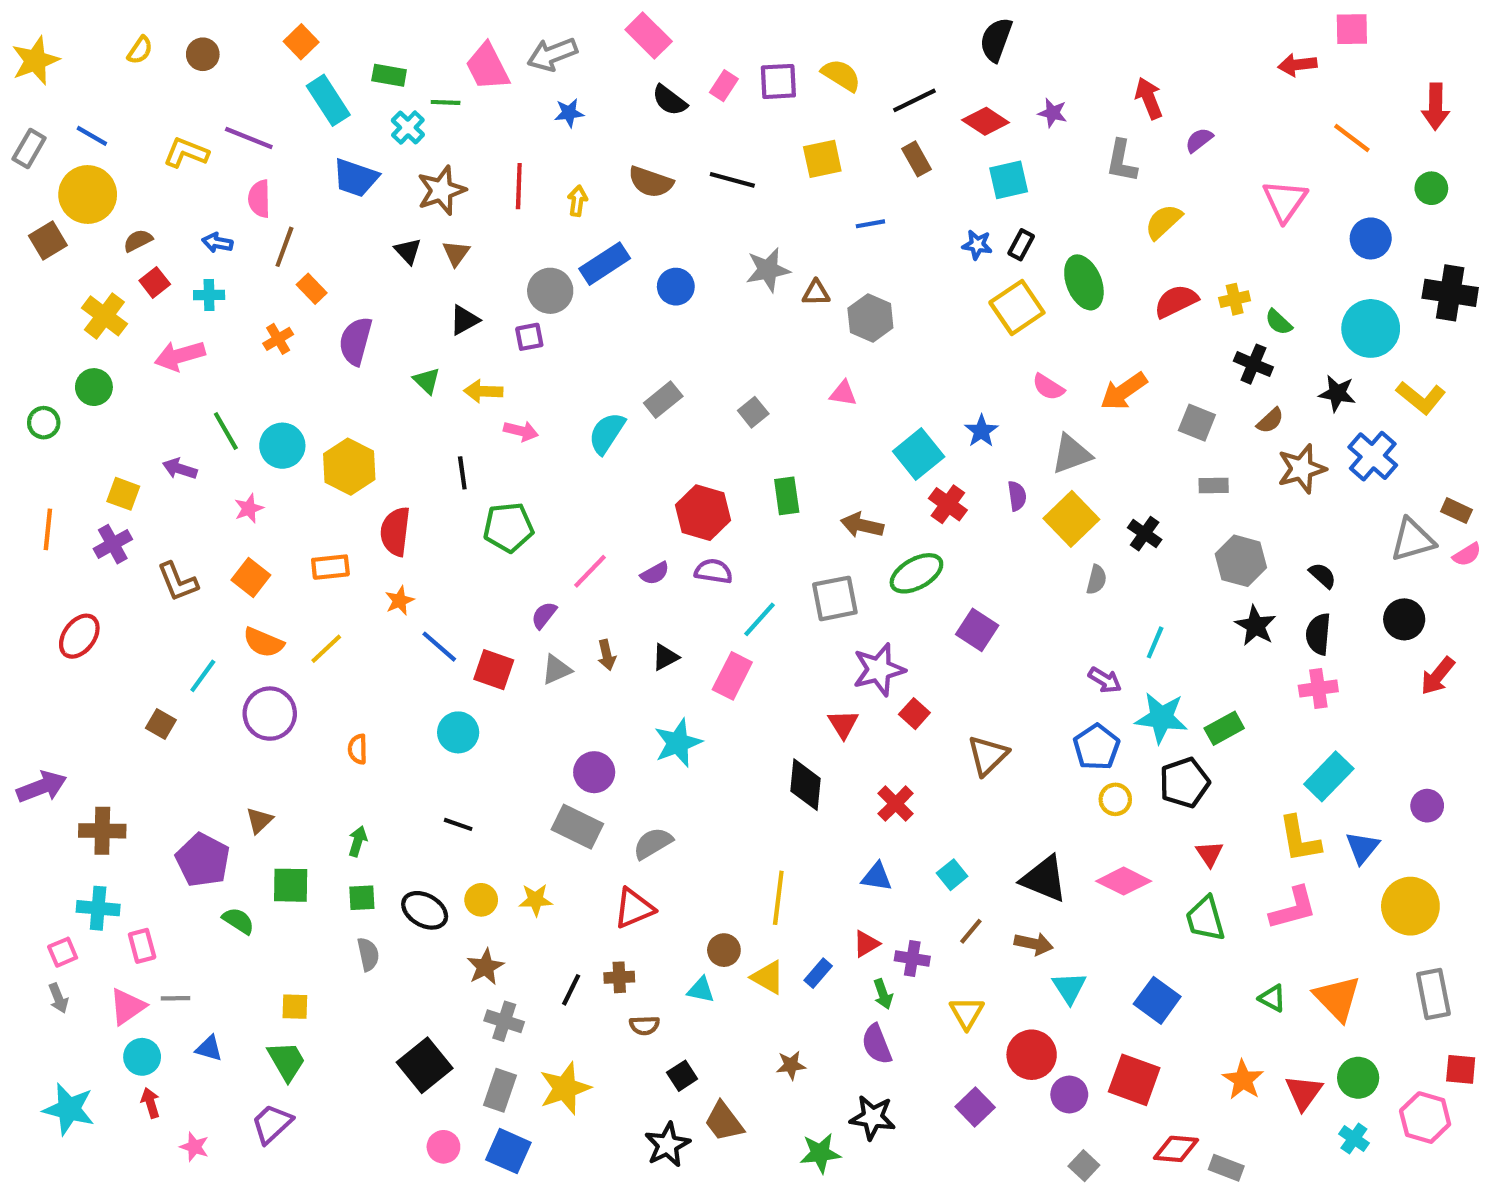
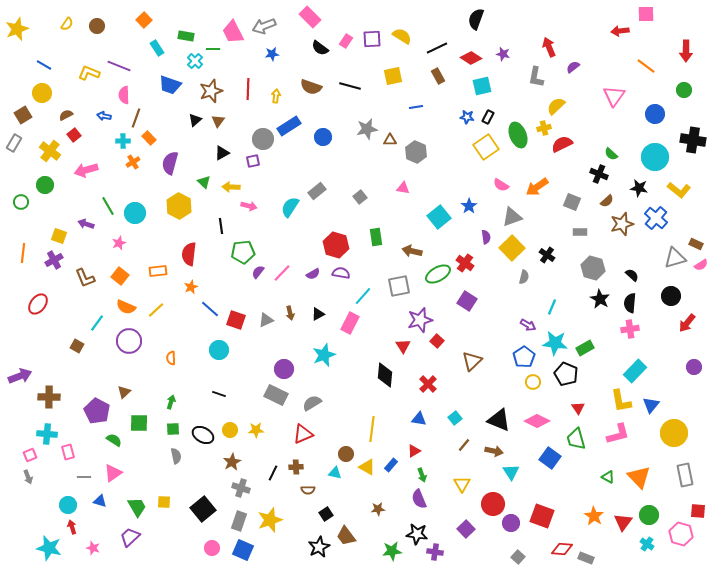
cyan rectangle: (328, 100) -> (157, 48), size x0.7
gray rectangle: (29, 148) -> (14, 143), moved
yellow circle: (88, 195) -> (42, 93), size x0.7
black triangle: (408, 251) -> (195, 120), turned 32
cyan cross: (209, 295) -> (123, 141), moved
yellow cross: (1235, 299) -> (544, 128), moved
yellow hexagon: (349, 467) -> (179, 206), moved
red cross: (948, 504) -> (465, 263), moved
purple semicircle: (544, 615) -> (258, 272), moved
black pentagon: (1184, 783) -> (566, 374), turned -30
purple circle: (1427, 806) -> (694, 367), moved
purple cross: (912, 958) -> (435, 552), moved
blue square: (1157, 1000) -> (550, 458), moved
pink triangle: (127, 1007) -> (113, 473), moved
yellow square: (295, 1007) -> (164, 502), moved
cyan star: (69, 1109) -> (49, 548), moved

